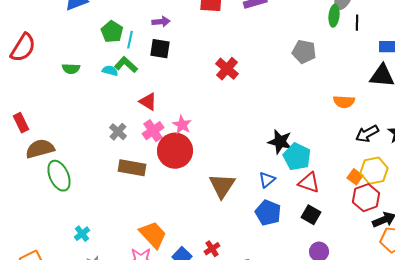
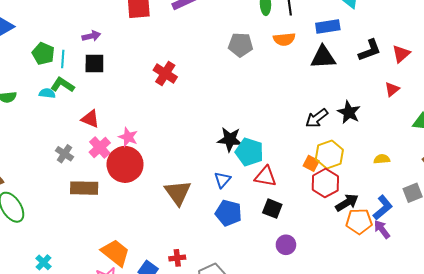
orange semicircle: (344, 102) -> (284, 39), moved
red cross: (212, 249) -> (177, 258), turned 35

